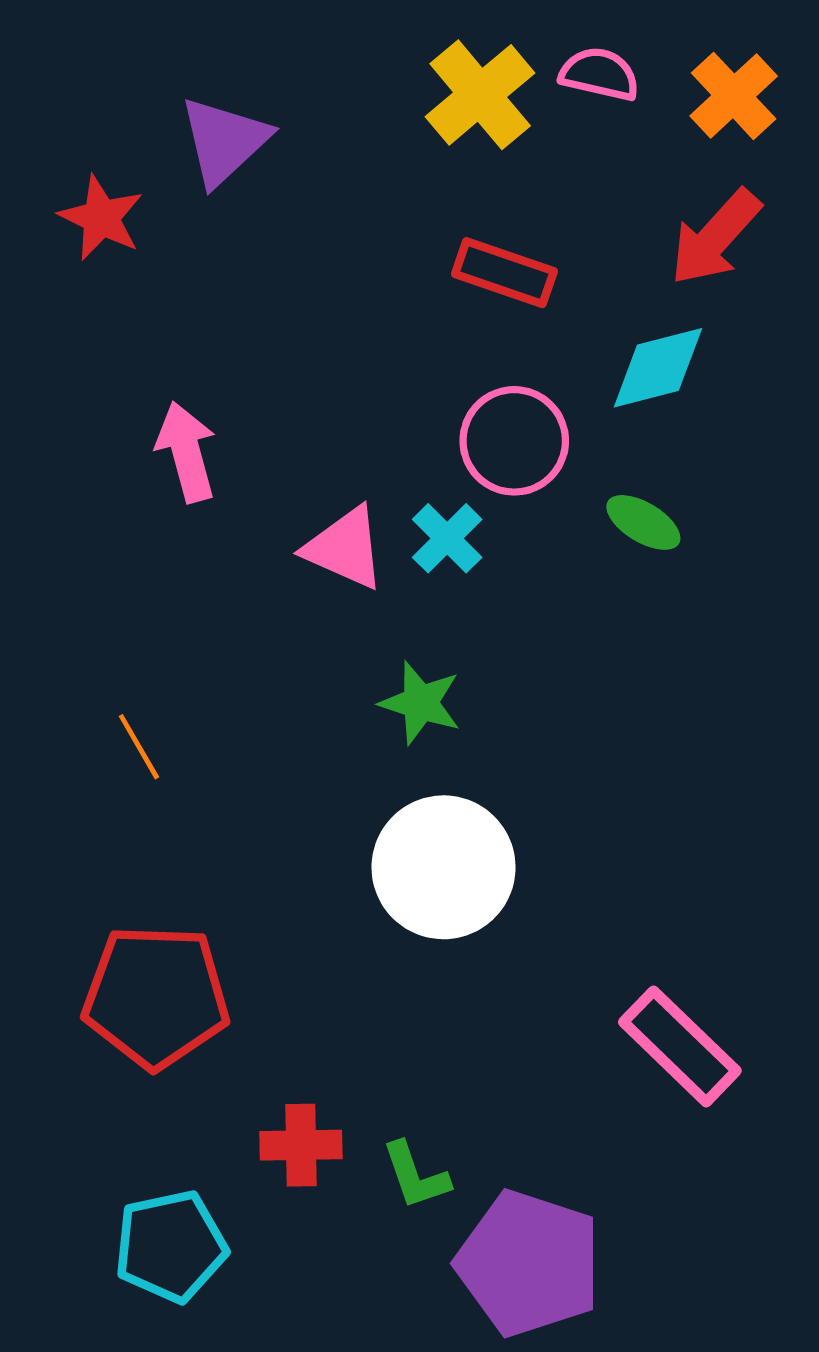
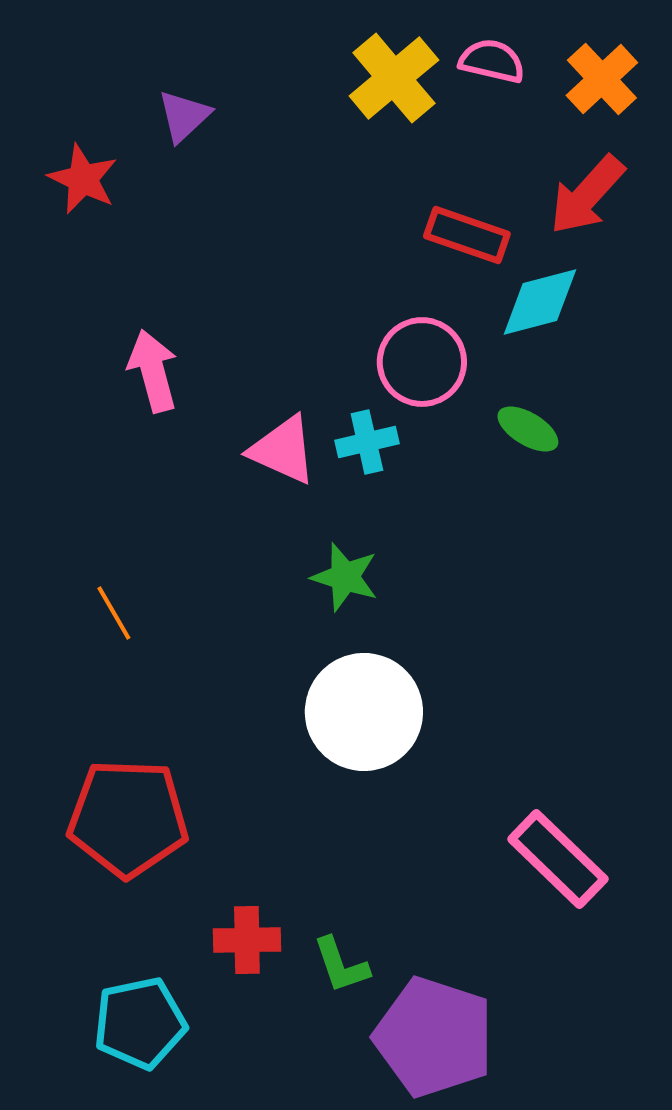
purple triangle: (224, 141) -> (184, 116), size x0.7
red rectangle: (504, 273) -> (467, 235), moved
cyan cross: (447, 538) -> (367, 442), turned 32

